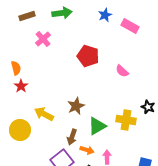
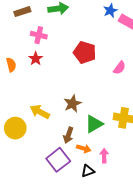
blue star: (105, 15) -> (110, 11), moved
pink cross: (43, 39) -> (39, 35), turned -35
pink semicircle: (122, 71) -> (119, 68), turned -96
red star: (21, 86) -> (36, 59), moved

